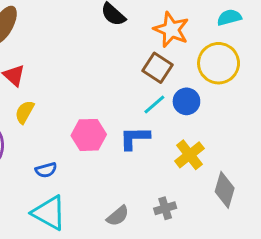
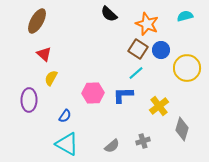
yellow circle: (219, 63) -> (187, 68), moved
blue circle: (186, 101) -> (161, 50), moved
blue semicircle: (46, 170) -> (65, 116), turned -40

